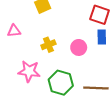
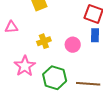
pink star: (29, 71) -> (25, 66), turned 30

